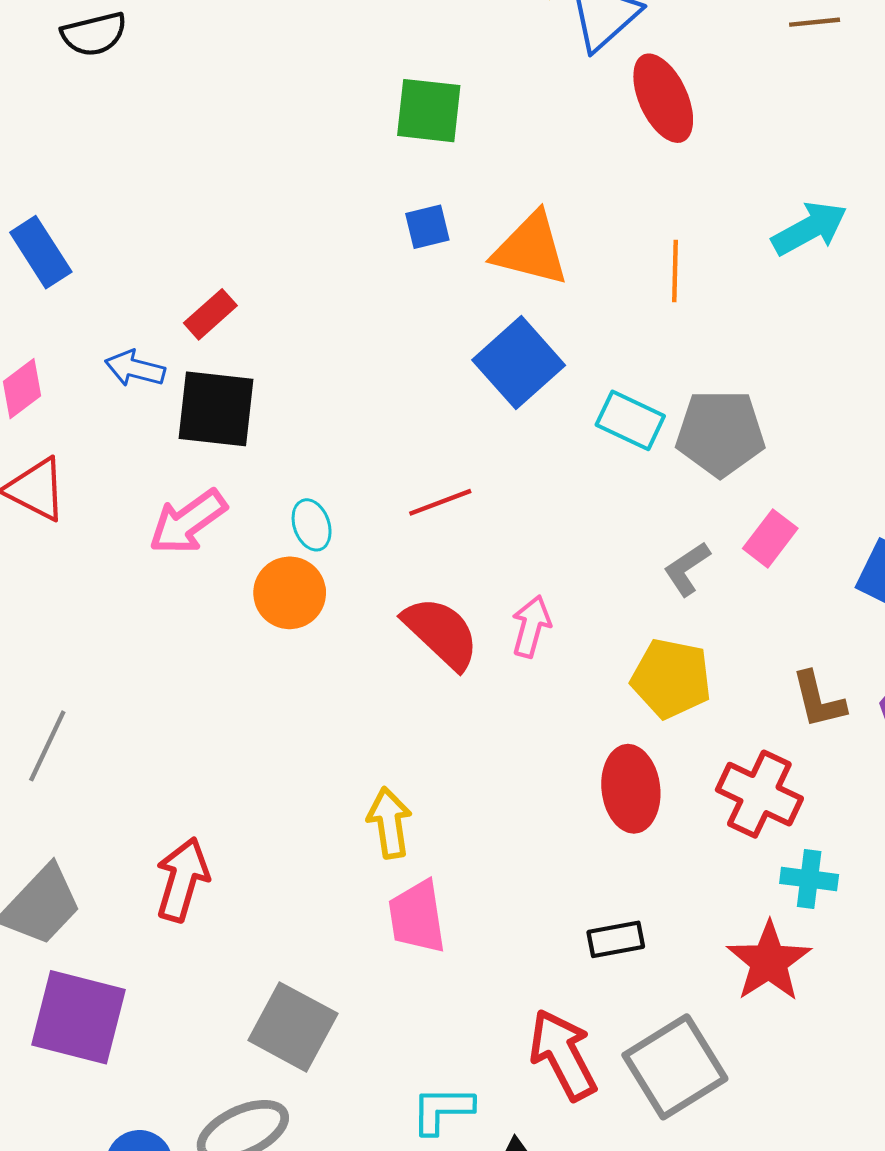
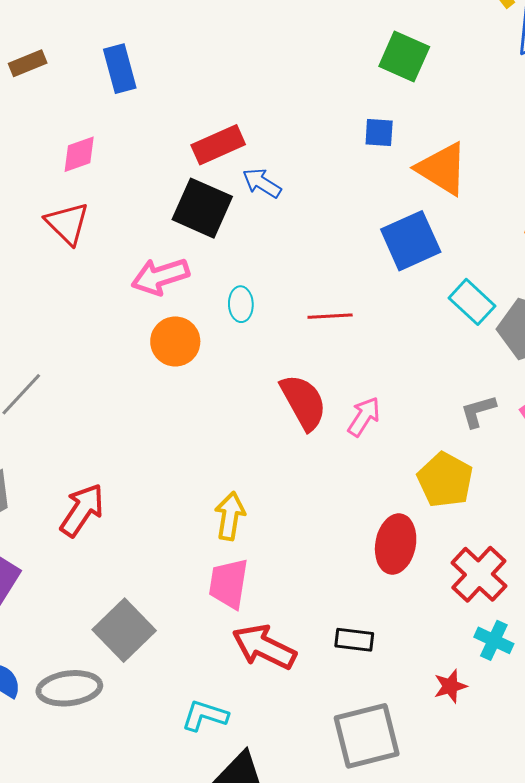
red rectangle: (210, 314) -> (218, 145), size x1.4
blue arrow: (135, 368) -> (262, 183), moved
orange circle: (290, 593) -> (175, 341), moved
red star: (769, 961) -> (450, 686), size x0.6
red arrow: (563, 1055) -> (264, 647), moved, turned -54

